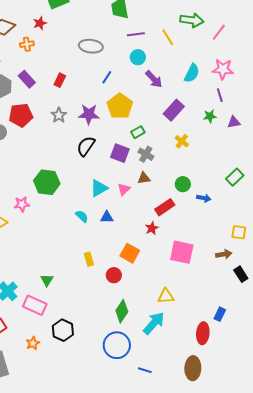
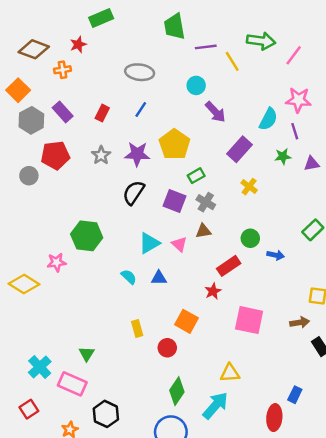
purple line: (136, 34) -> (206, 47), moved
cyan semicircle: (192, 73) -> (268, 119), moved
blue line: (107, 77) -> (141, 109), moved
pink triangle: (124, 189) -> (179, 244), turned -32

